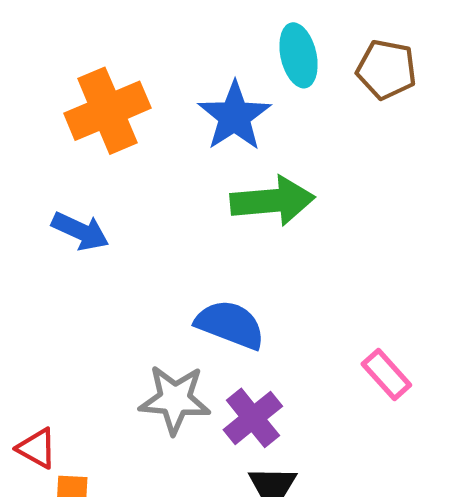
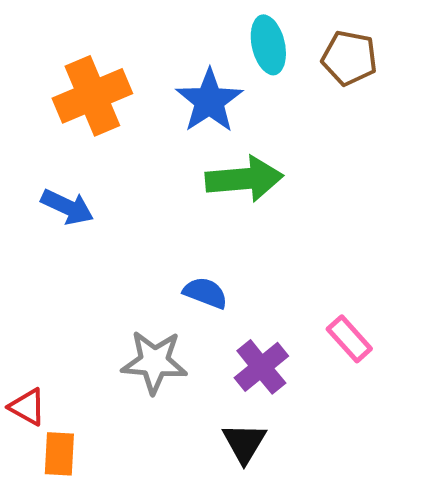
blue semicircle: (230, 325) -> (205, 293), size x0.7
purple cross: (253, 418) -> (261, 367), moved

